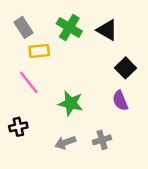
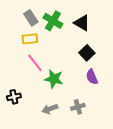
gray rectangle: (24, 27) -> (31, 18), moved
black square: (125, 68) -> (87, 53), moved
pink line: (29, 82) -> (35, 63), moved

